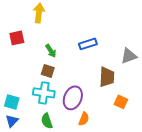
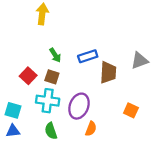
red square: (17, 38) -> (28, 76), moved, turned -35
blue rectangle: (88, 44) -> (88, 56), moved
brown trapezoid: (107, 77) -> (108, 72), moved
blue triangle: (12, 121) -> (13, 131), turned 40

